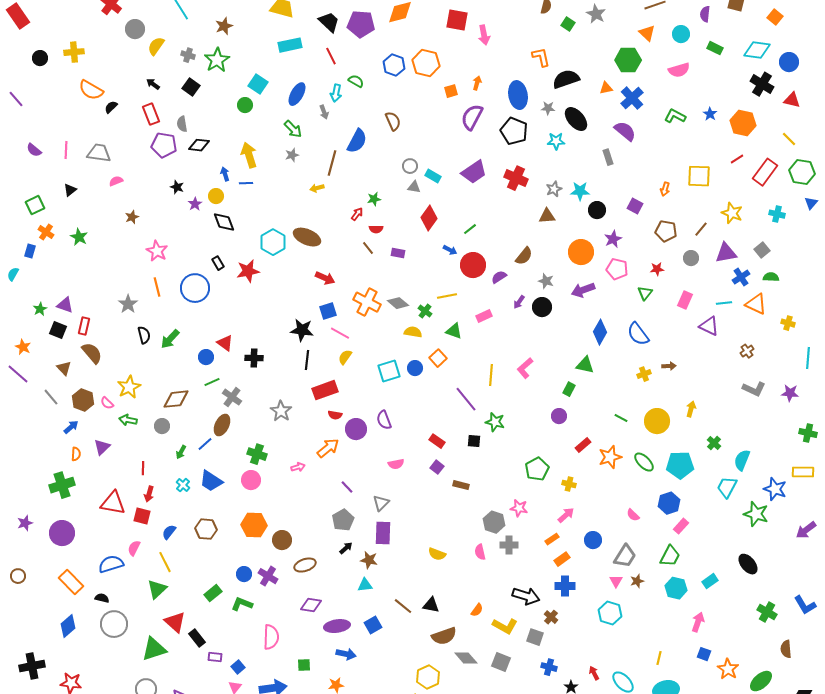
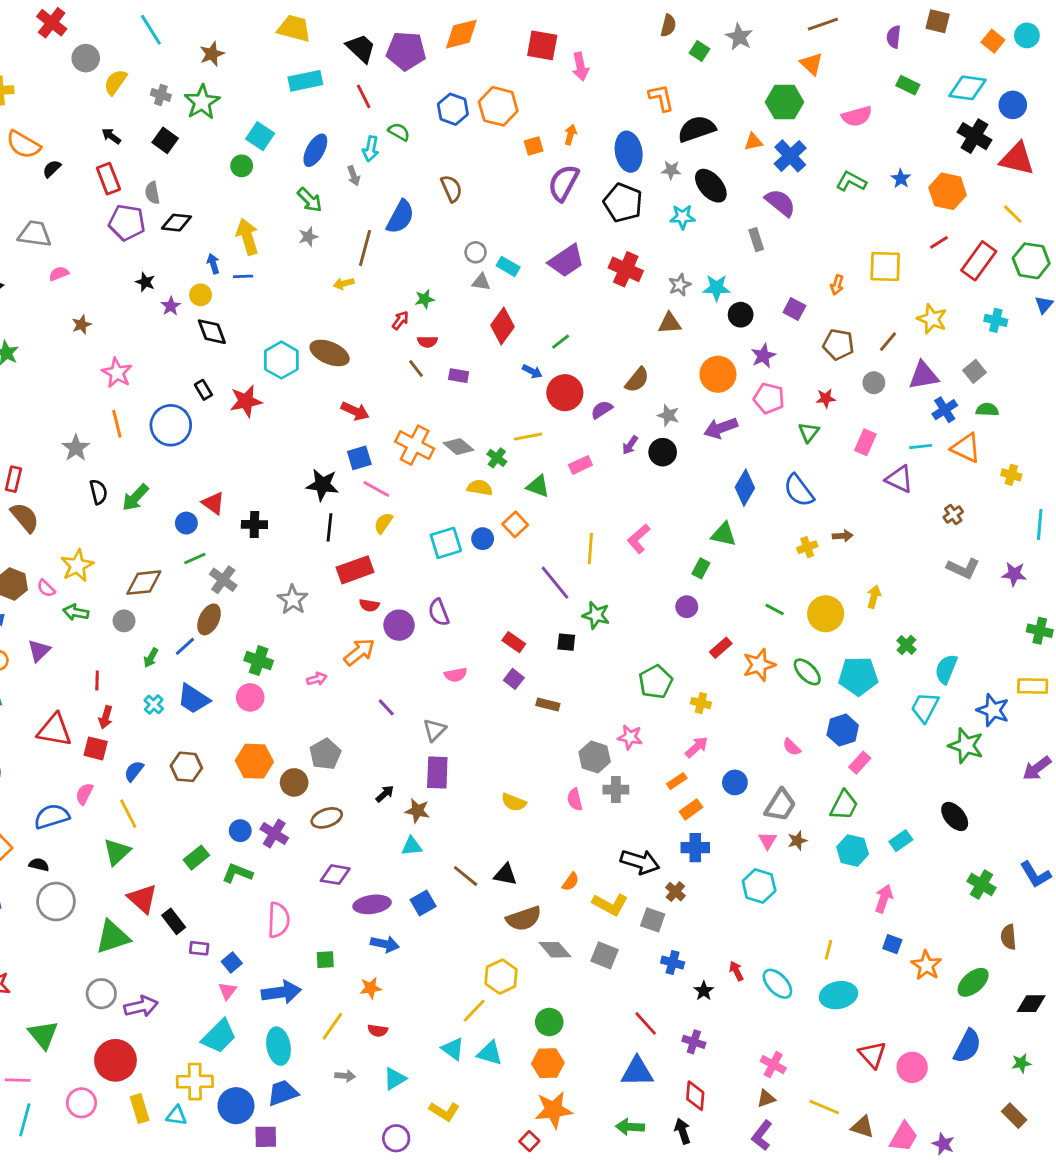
cyan circle: (681, 34) -> (1027, 35), moved
red triangle: (792, 100) -> (1017, 159), size x1.5
gray pentagon: (343, 520) -> (325, 754), moved

